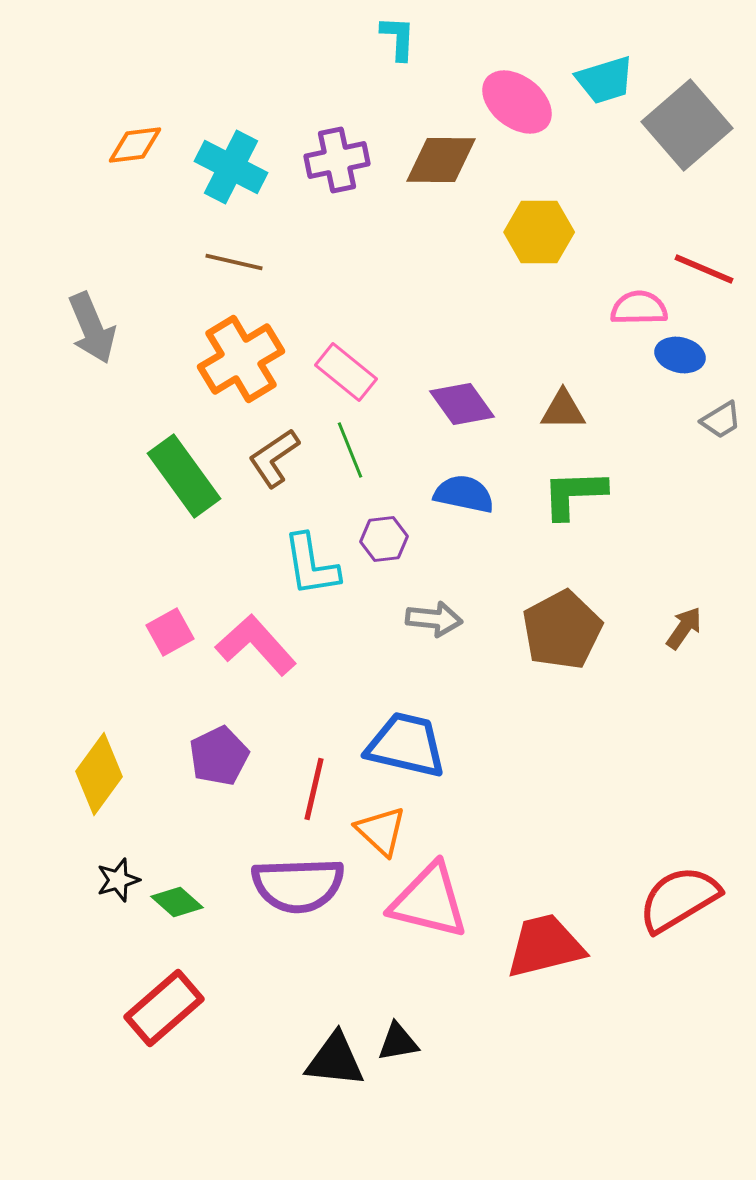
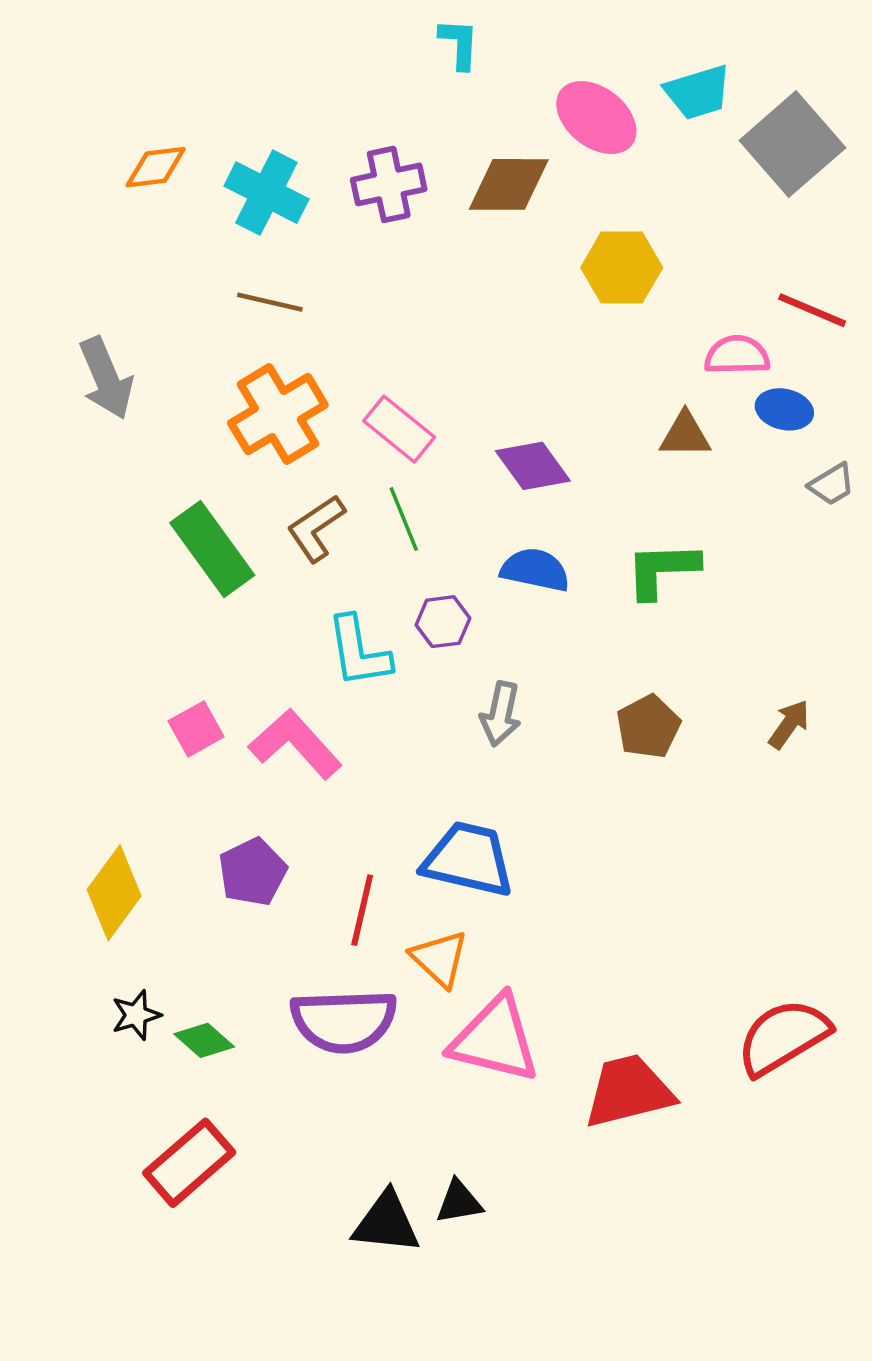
brown triangle: (563, 410) -> (685, 435), moved
gray arrow: (434, 619) -> (501, 714), turned 96
brown pentagon: (562, 630) -> (648, 727), size x0.7

